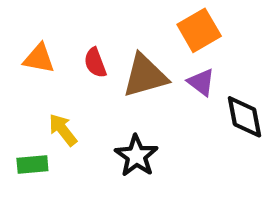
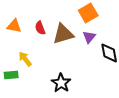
purple triangle: (201, 82) -> (89, 37), turned 32
black star: (136, 156) -> (61, 83), moved

